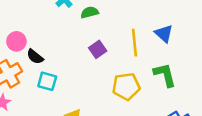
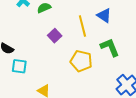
yellow pentagon: (126, 86) -> (81, 61), turned 30

